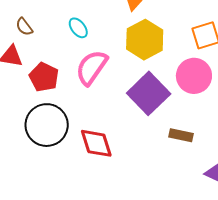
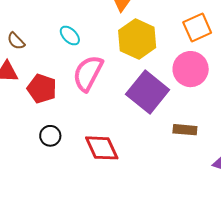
black circle: (47, 125) -> (50, 136), size x0.5

